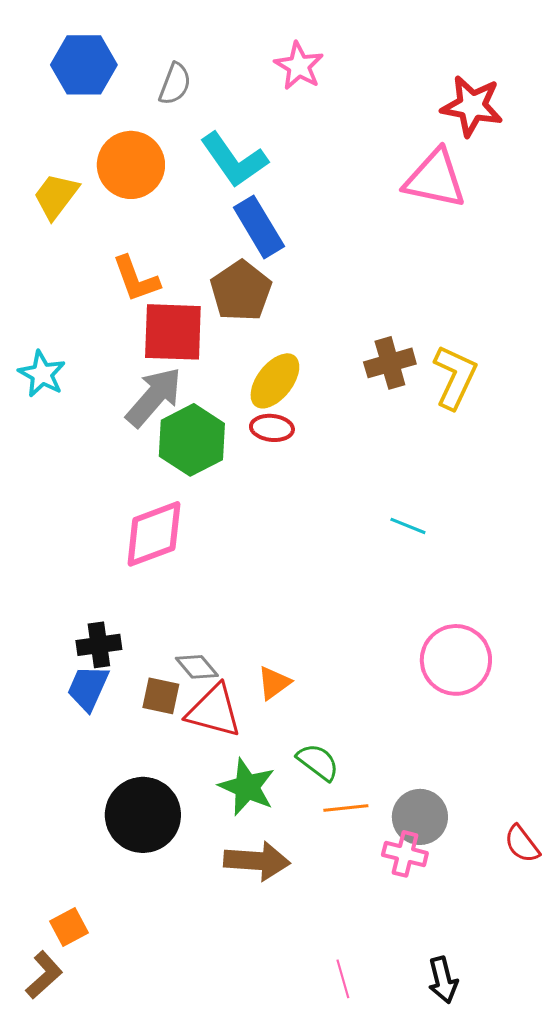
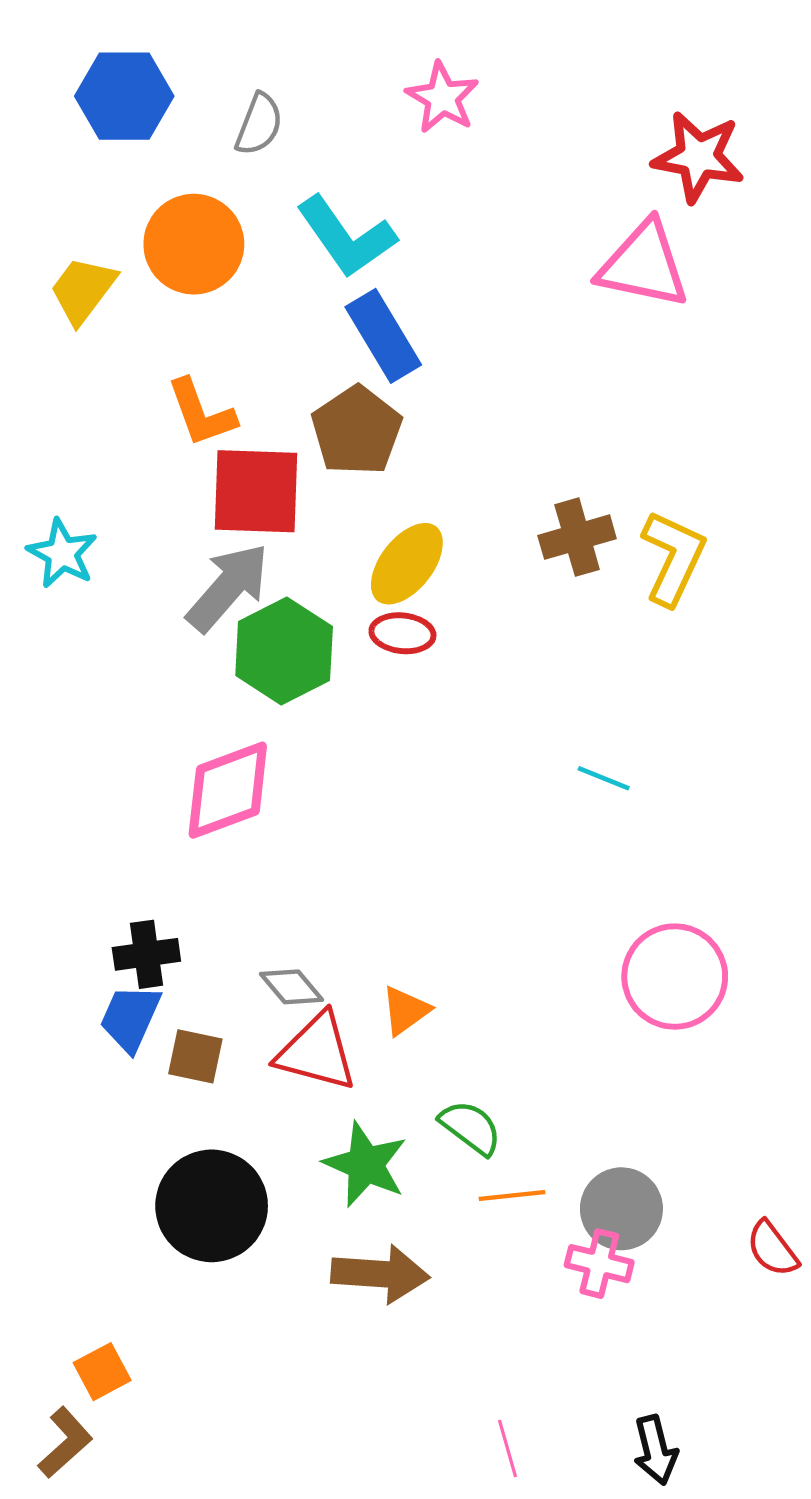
brown square: (161, 696) -> (195, 1056), moved

